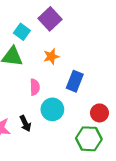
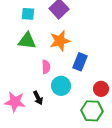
cyan square: (22, 32) -> (28, 14), moved, turned -32
orange star: (51, 56) -> (60, 41), size x1.5

